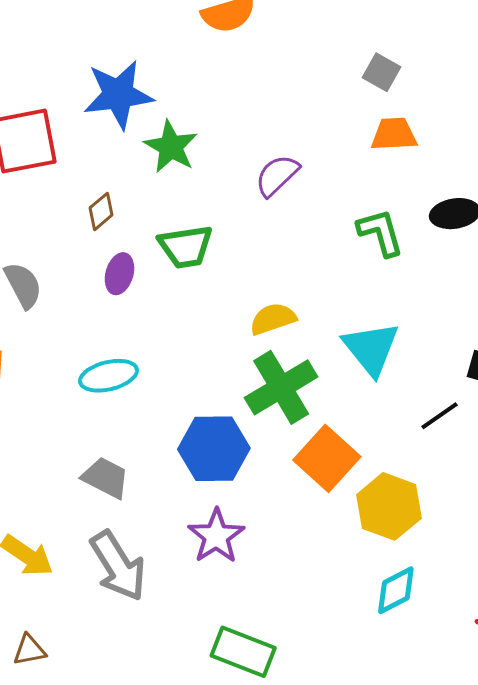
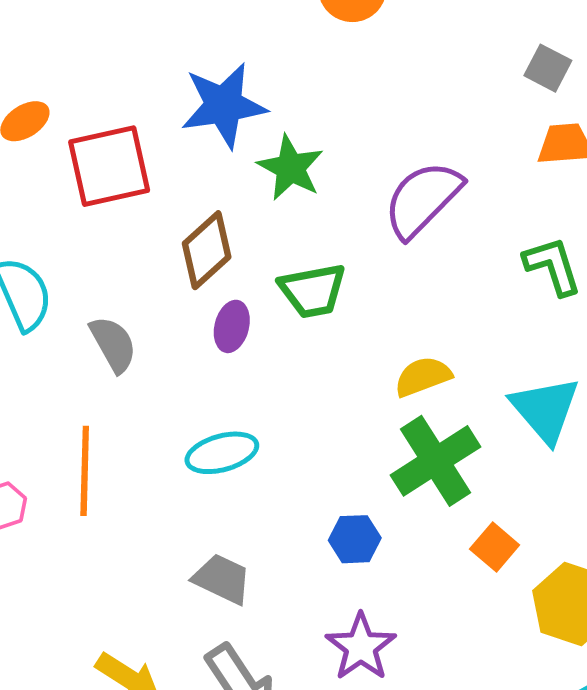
purple semicircle: (277, 175) -> (423, 199), size x1.5
brown diamond: (101, 211) -> (207, 250), size x1.6
blue hexagon: (214, 449) -> (355, 539), size x0.6
orange square: (327, 458) -> (495, 547), size x0.6

